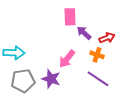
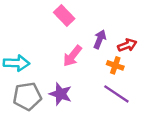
pink rectangle: (70, 17) -> (64, 15), moved, turned -42
purple arrow: (84, 33) -> (100, 39), turned 70
pink arrow: (67, 59) -> (72, 56), moved

